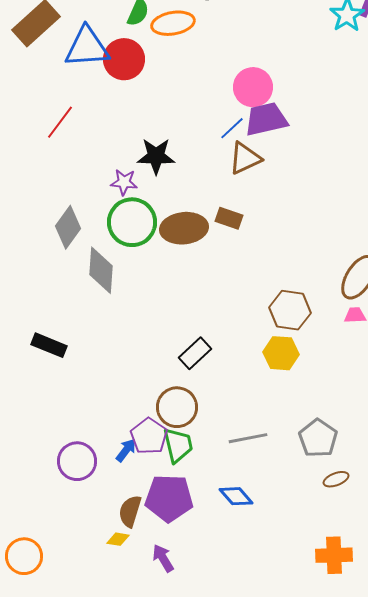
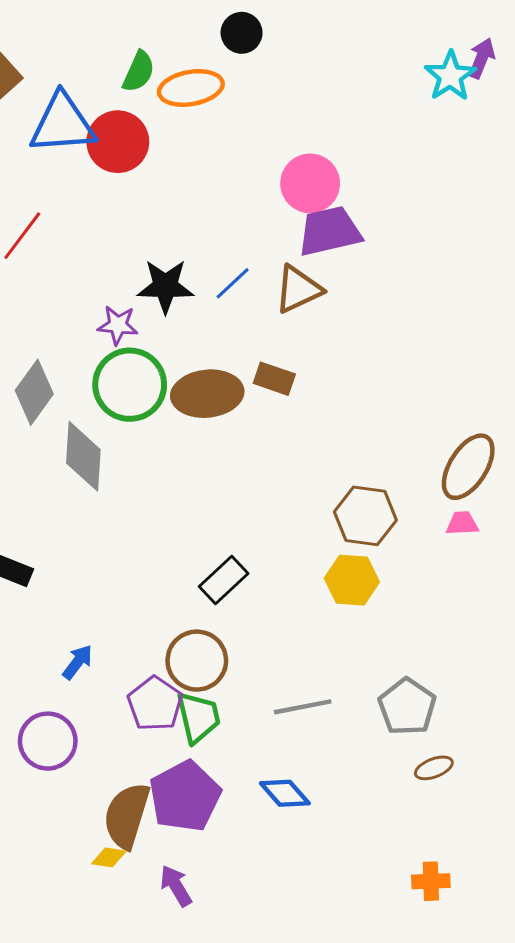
blue line: (232, 128) -> (233, 283), moved
blue arrow: (126, 450) -> (78, 662), moved
purple pentagon: (169, 498) -> (185, 796), turned -30
brown semicircle: (130, 511) -> (127, 816), size x1.4
orange cross: (334, 555) -> (431, 881), size x0.7

